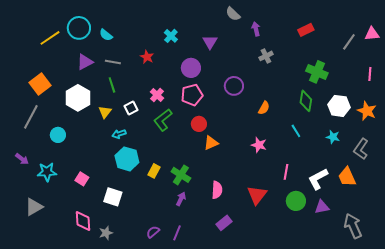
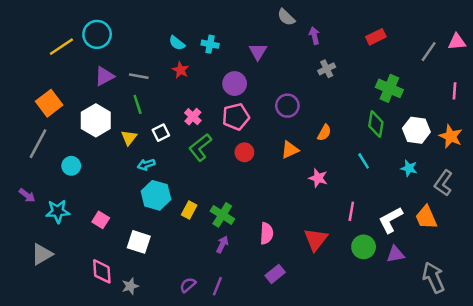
cyan semicircle: (106, 35) -> (177, 43), moved
cyan cross: (171, 36) -> (210, 44), turned -32
orange triangle: (211, 143) -> (290, 150), moved

